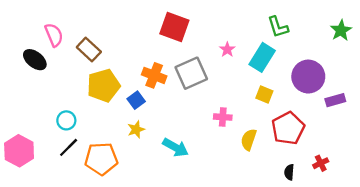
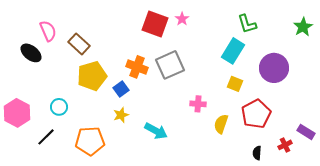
pink star: (227, 50) -> (182, 19), moved
purple rectangle: (335, 100) -> (306, 132), moved, turned 48
black line: (69, 147) -> (46, 137), moved
pink hexagon: (19, 151) -> (17, 113), moved

